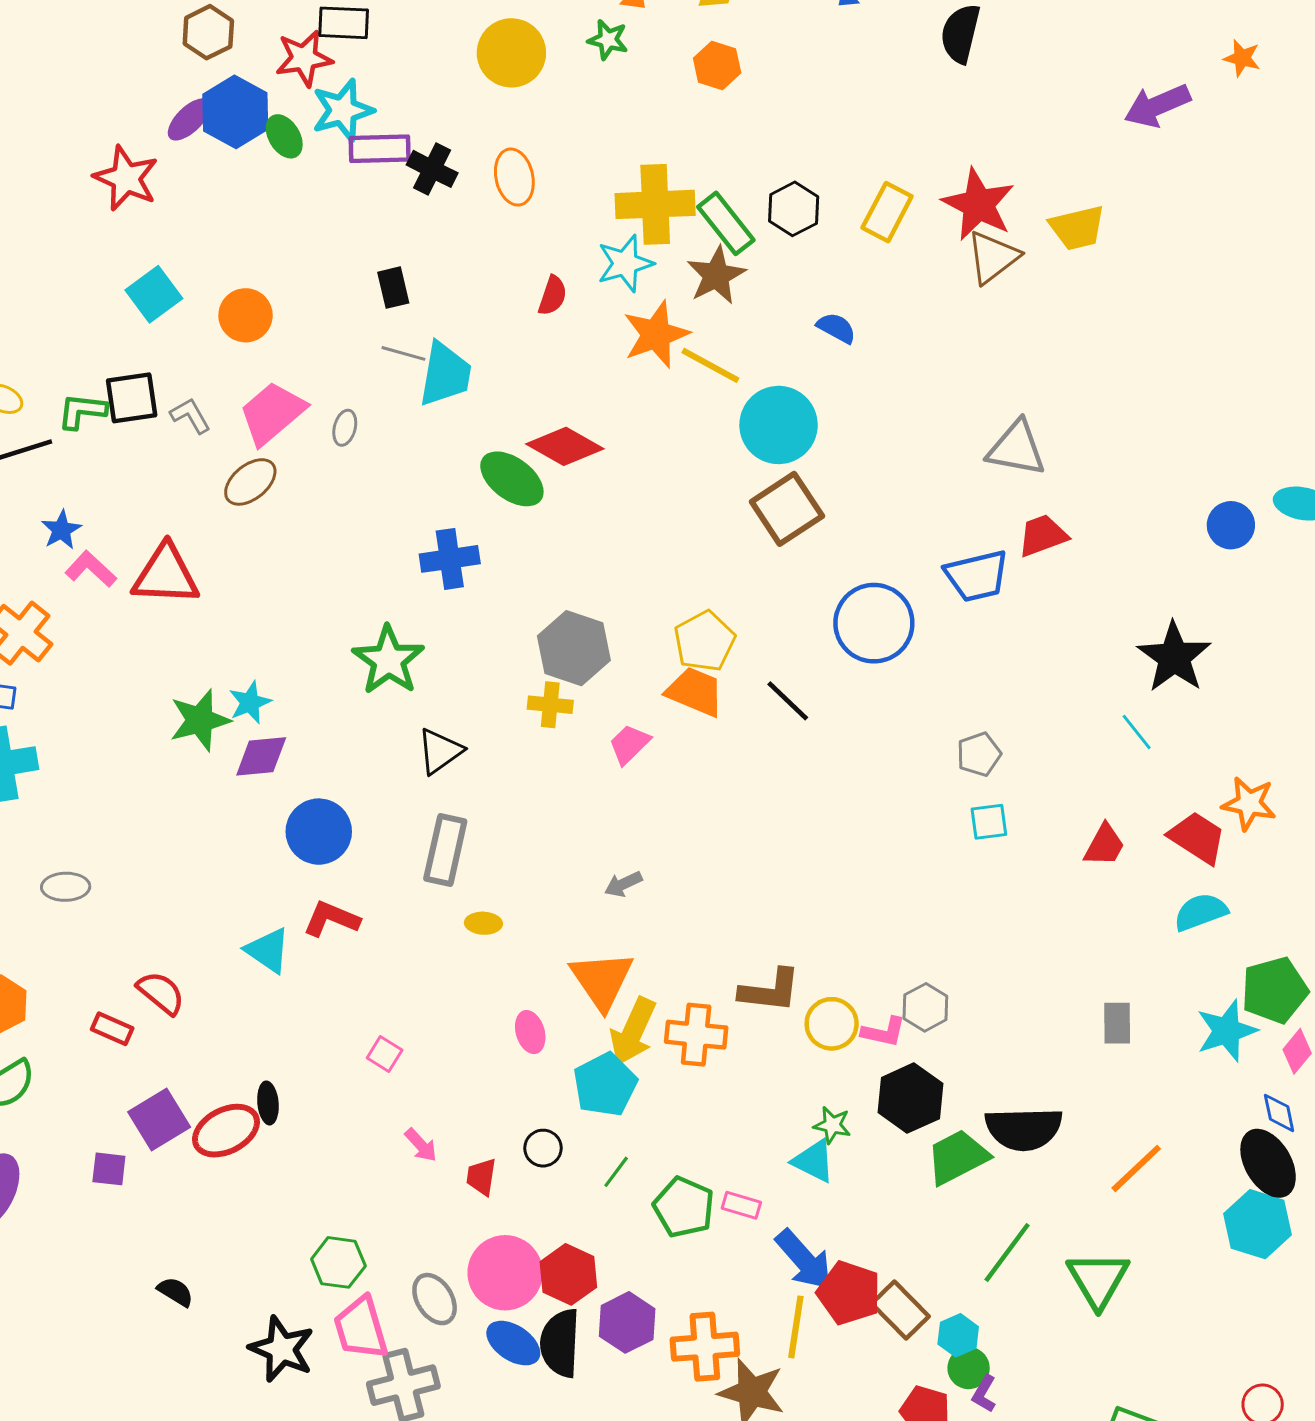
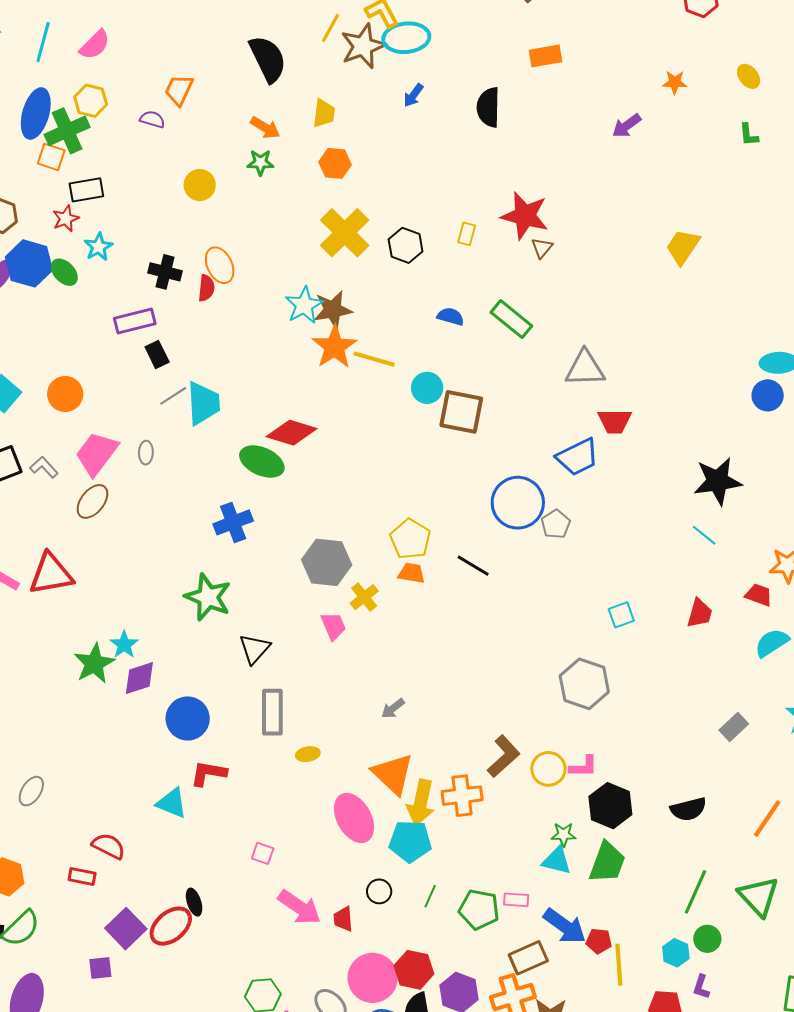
yellow circle: (511, 53) -> (200, 185), size x0.7
red star: (304, 58) -> (66, 219), size x0.7
purple arrow: (1157, 106) -> (627, 126), size x0.7
cyan star: (343, 110) -> (98, 247), size x0.7
purple rectangle: (380, 149) -> (135, 321), moved
yellow cross: (655, 204) -> (345, 233), moved, turned -30
yellow rectangle: (887, 212) -> (467, 234), size x0.6
green rectangle: (726, 223) -> (511, 319), moved
yellow trapezoid: (1077, 228) -> (683, 247), moved, turned 150
brown triangle: (993, 257) -> (542, 248), size x0.6
brown star: (716, 275) -> (333, 310), moved, turned 30
red semicircle: (553, 296) -> (206, 288), moved
gray line: (403, 353) -> (173, 396), turned -36
cyan circle: (779, 425) -> (427, 388), size x0.6
brown square: (787, 509) -> (461, 412), moved, turned -33
blue circle: (1231, 525) -> (768, 395), moved
red trapezoid: (1043, 535) -> (615, 421), turned -147
black star: (1174, 657) -> (718, 481), turned -30
orange trapezoid: (695, 692) -> (412, 573), size x0.7
yellow cross: (550, 705) -> (364, 597), moved, turned -32
pink trapezoid: (629, 744) -> (333, 626), moved, turned 124
gray pentagon: (979, 754) -> (556, 524), moved
red trapezoid: (1197, 838) -> (759, 595), size x0.7
gray ellipse: (66, 887) -> (31, 791), turned -44
brown L-shape: (770, 991) -> (504, 756), turned -36
gray hexagon: (925, 1007) -> (584, 684), moved, size x1.6
gray rectangle: (1117, 1023) -> (734, 727), turned 60
pink ellipse: (530, 1032) -> (354, 818), size x1.8
cyan pentagon: (605, 1085) -> (410, 841), turned -30
black semicircle: (1024, 1129) -> (688, 809), size x0.7
pink arrow: (421, 1145) -> (299, 907), size x1.8
green trapezoid: (958, 1157) -> (607, 862), moved, turned 150
red pentagon: (849, 1293) -> (599, 941), size x0.6
brown rectangle: (900, 1310) -> (528, 958), moved, turned -57
yellow line: (796, 1327) -> (619, 965), moved
green circle: (969, 1368) -> (707, 939), moved

